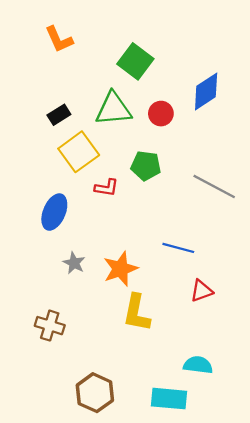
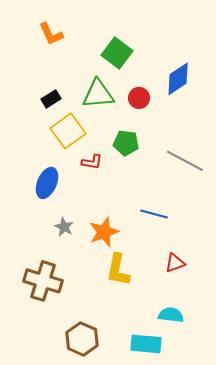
red triangle: (201, 291) -> (175, 263), moved
brown cross: (50, 326) -> (43, 281), size x1.5

